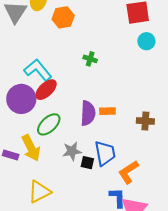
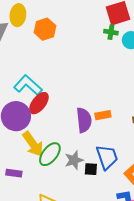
green cross: (90, 59) -> (111, 32), moved
green ellipse: (49, 124) -> (50, 154), moved
yellow arrow: (31, 148) -> (33, 144), moved

